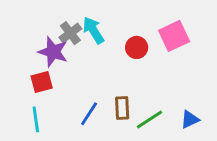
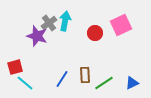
cyan arrow: (93, 30) -> (65, 21), turned 42
red square: (42, 82) -> (15, 67), moved
cyan line: (36, 119) -> (25, 83), turned -42

